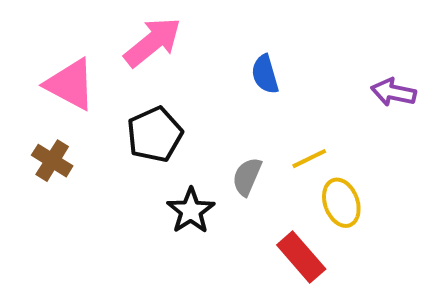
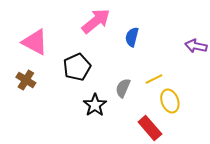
pink arrow: (153, 42) -> (96, 21), moved
blue semicircle: (265, 74) -> (132, 37), turned 30

